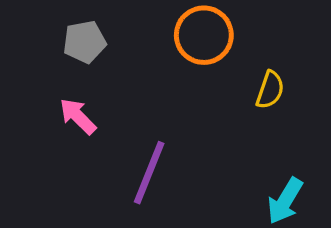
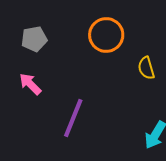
yellow semicircle: (270, 90) -> (146, 68), turned 145

